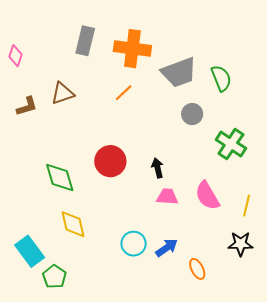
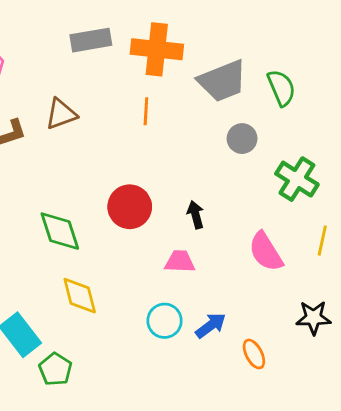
gray rectangle: (85, 41) -> (91, 40), turned 68
orange line: (124, 93) -> (146, 111), turned -42
pink trapezoid: (167, 197) -> (180, 261), moved
yellow line: (247, 206) -> (322, 241), moved

